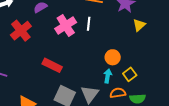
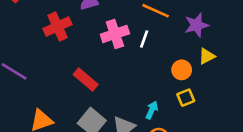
orange circle: (113, 57) -> (182, 70), moved
yellow square: (130, 74) -> (186, 98), moved

